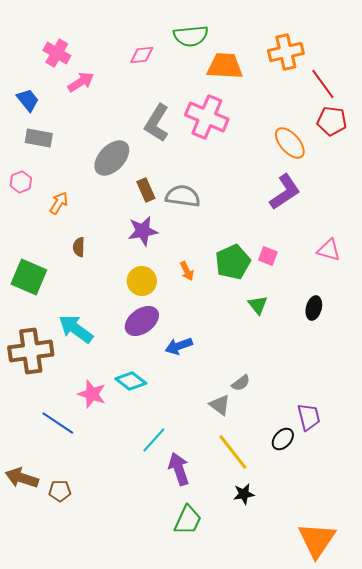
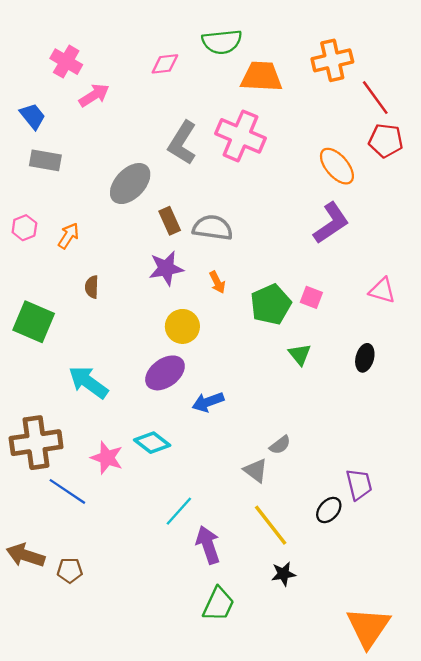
pink hexagon: (21, 182) -> (24, 228), moved
orange arrow: (187, 271) -> (217, 282), moved
yellow circle: (142, 281) -> (182, 326), moved
brown cross: (31, 351) -> (36, 443), moved

